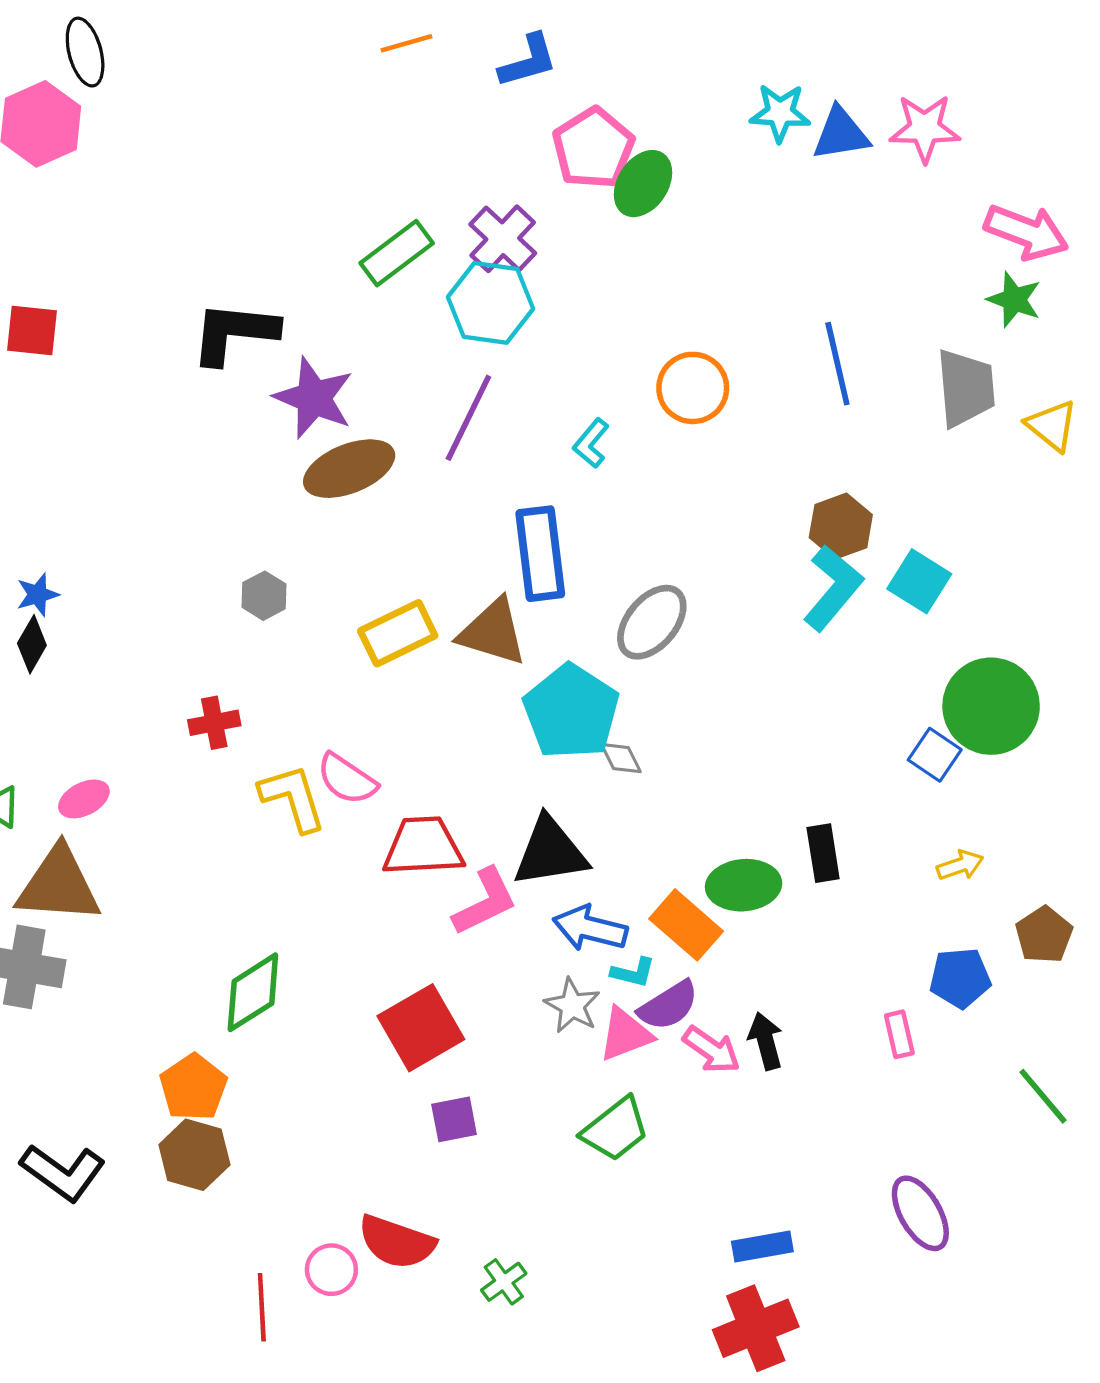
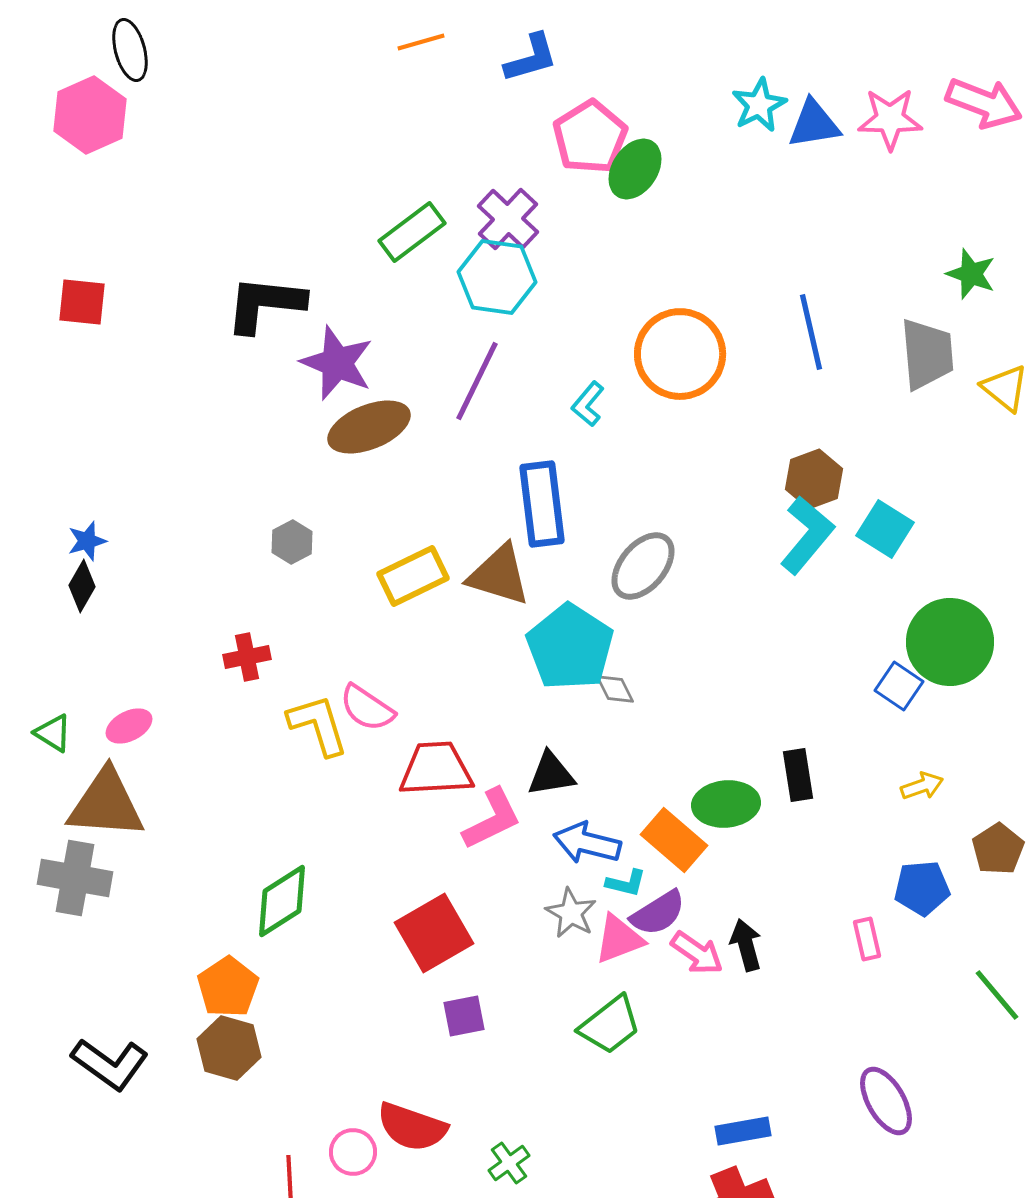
cyan star: (780, 113) -> (759, 105), turned -30
pink arrow: (1026, 232) -> (984, 103), moved
orange circle: (693, 388) -> (680, 354), size x1.4
black triangle: (550, 852) -> (551, 774), size x0.7

